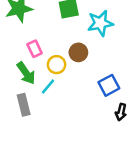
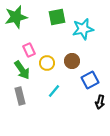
brown circle: (78, 52) -> (72, 61), moved
cyan line: (48, 86) -> (54, 91), moved

